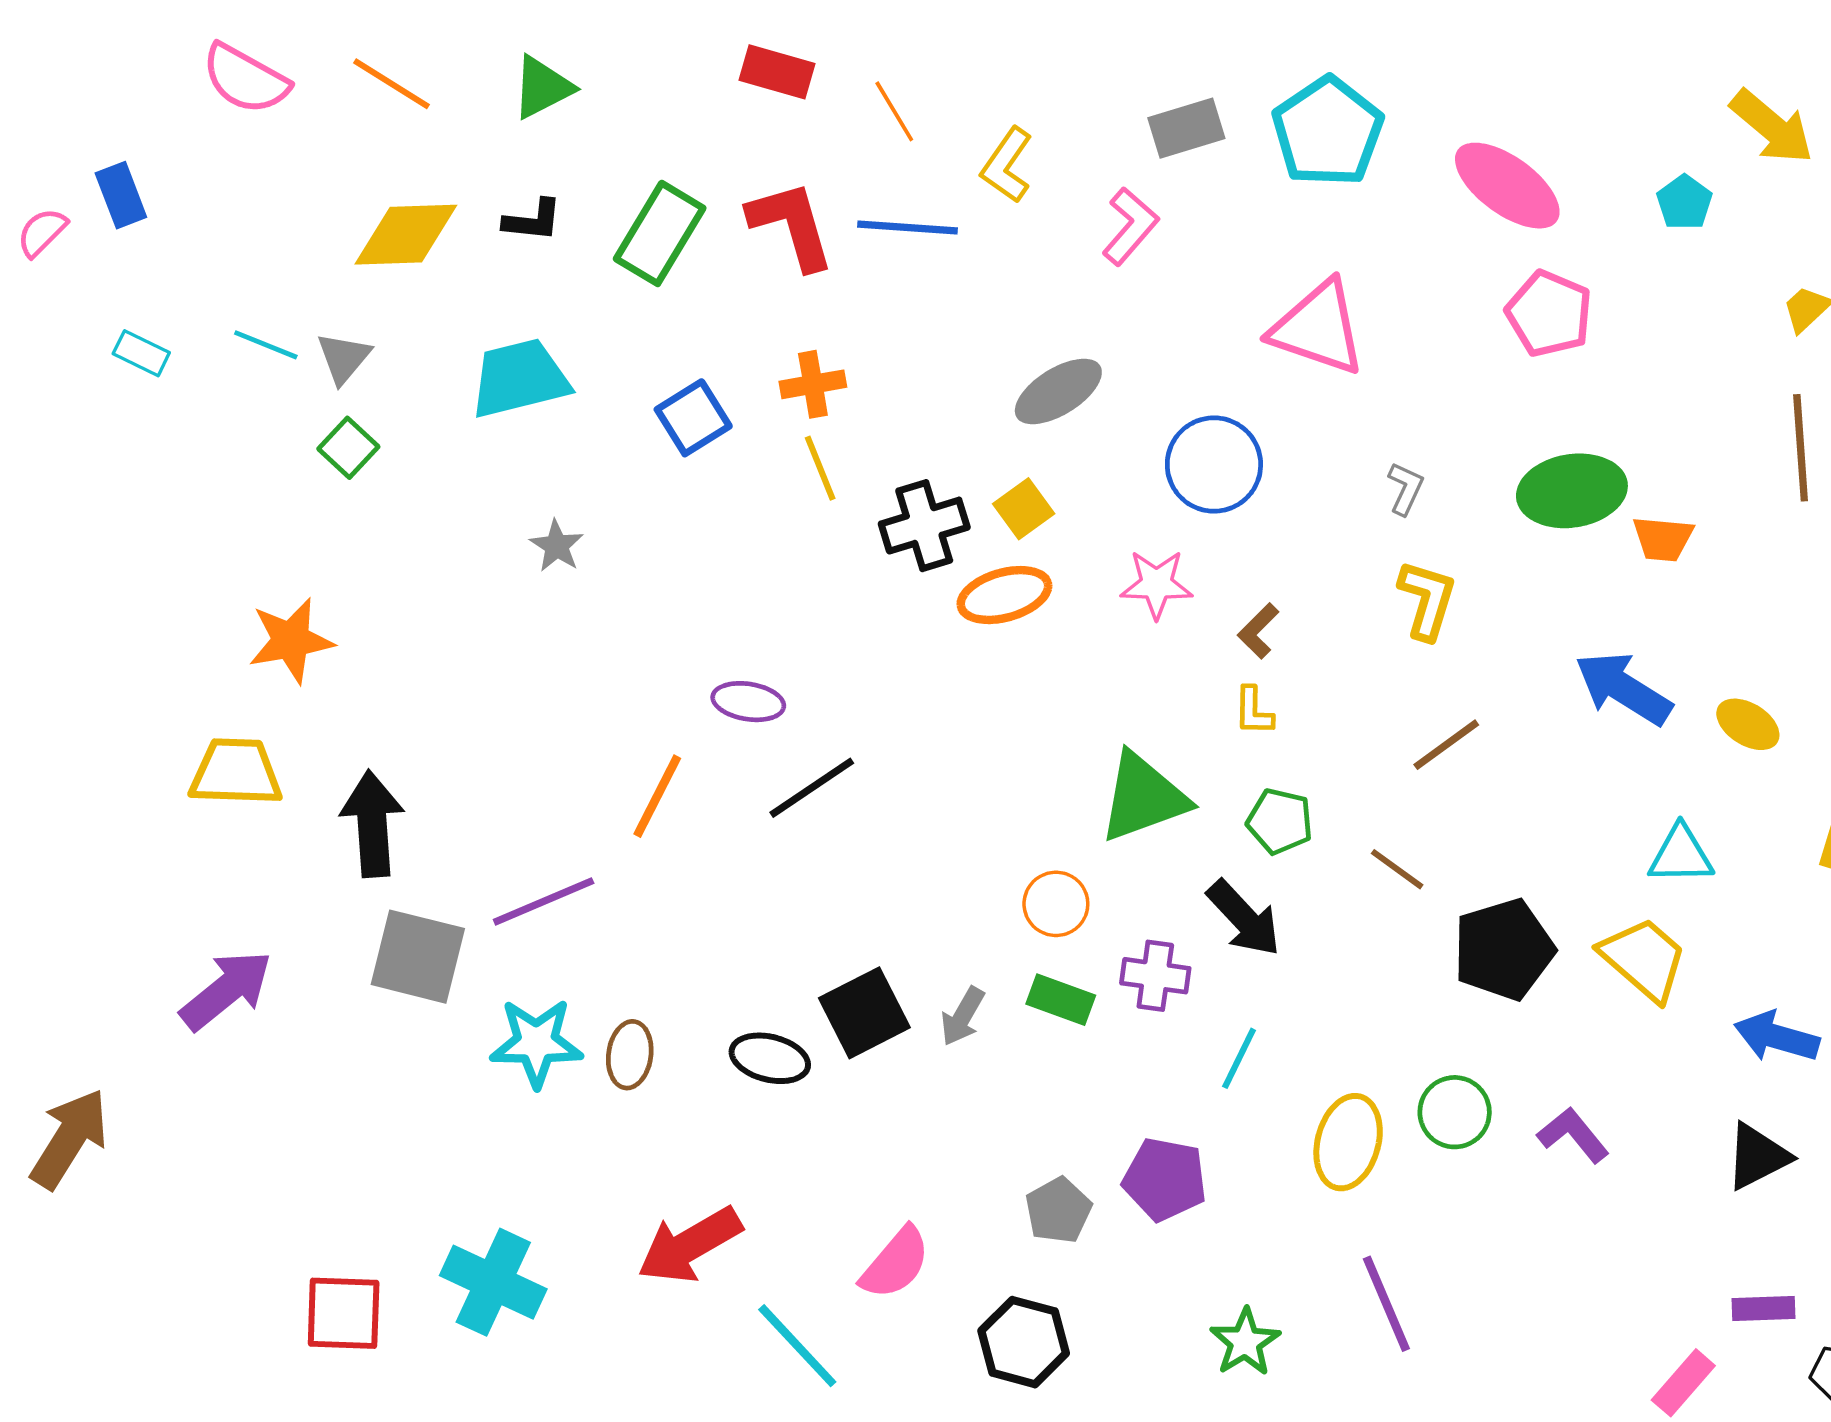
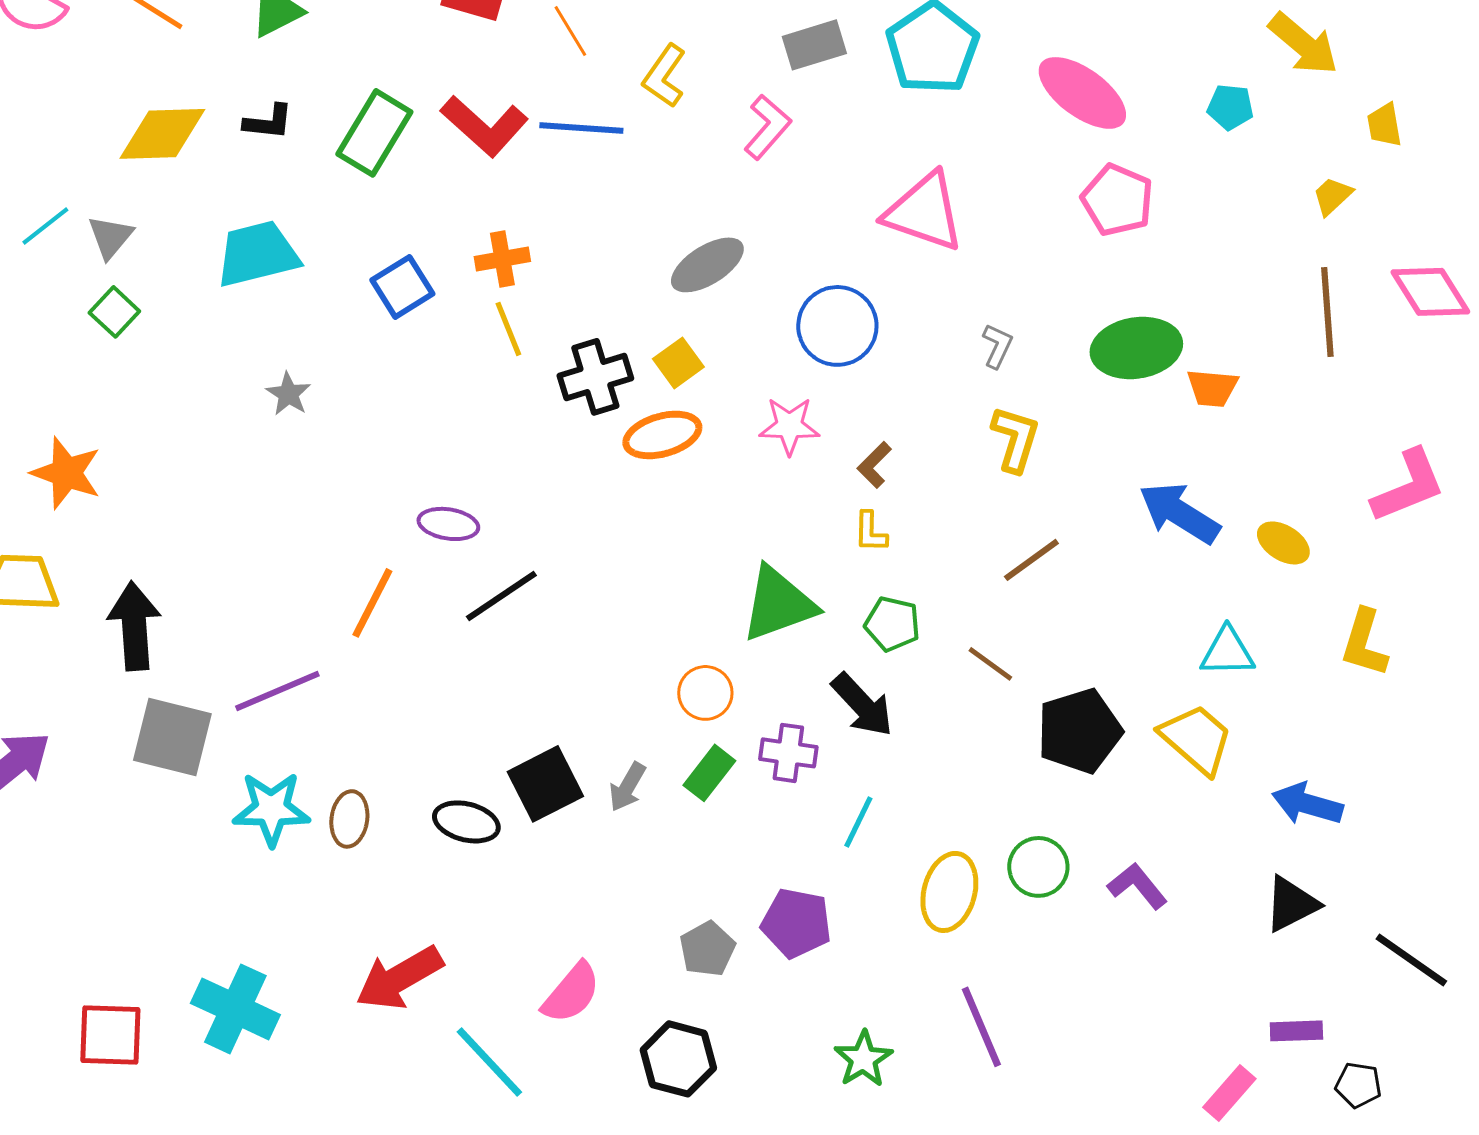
cyan pentagon: (1684, 202) -> (1230, 107), turned -30
red L-shape: (791, 225) -> (484, 126), turned 148
cyan line: (266, 345) -> (45, 226), turned -60
orange star: (291, 640) -> (66, 473), turned 30
green rectangle: (1061, 1000) -> (709, 773), turned -72

